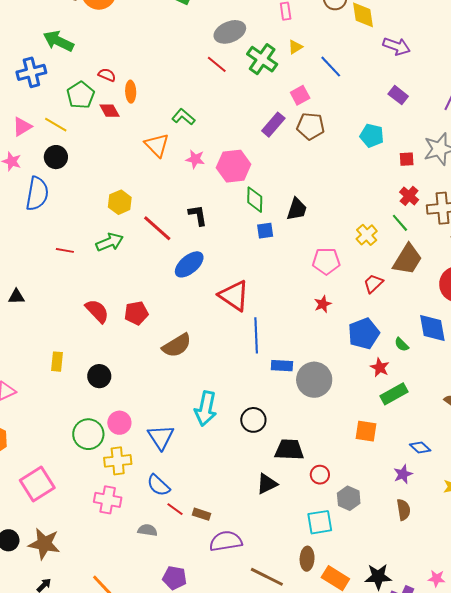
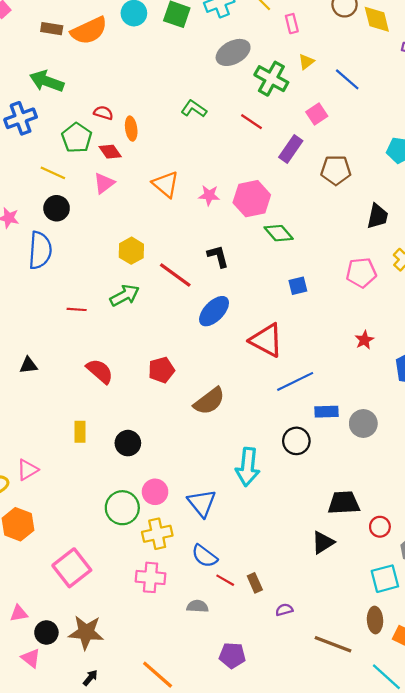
red line: (217, 64) -> (251, 122), moved
green L-shape: (183, 117) -> (194, 109), moved
brown pentagon: (310, 126) -> (336, 170), moved
pink triangle: (22, 127) -> (104, 183), moved
green diamond: (255, 200) -> (279, 233), turned -36
black trapezoid: (297, 209) -> (377, 216), moved
blue square: (265, 231) -> (298, 286), moved
pink pentagon: (326, 261) -> (361, 273), moved
red semicircle: (97, 311) -> (100, 371), moved
blue line: (256, 335) -> (295, 381), turned 72
gray circle: (314, 380) -> (363, 424), size x0.7
black circle: (253, 420) -> (296, 441), moved
brown rectangle: (202, 514) -> (255, 583), turned 54
purple semicircle: (226, 541) -> (284, 610), size x0.5

